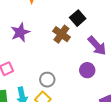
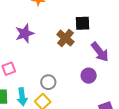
black square: (78, 18) -> (83, 23), turned 35

